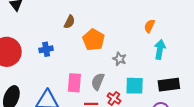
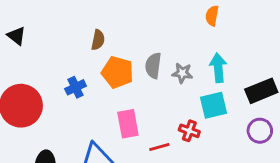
orange pentagon: (94, 40) -> (117, 72), moved
cyan arrow: (160, 49) -> (218, 68), moved
gray semicircle: (98, 81) -> (153, 66), moved

